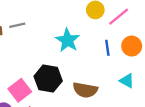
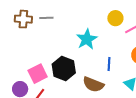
blue line: (107, 48) -> (109, 64), moved

